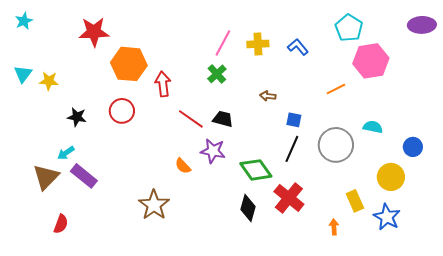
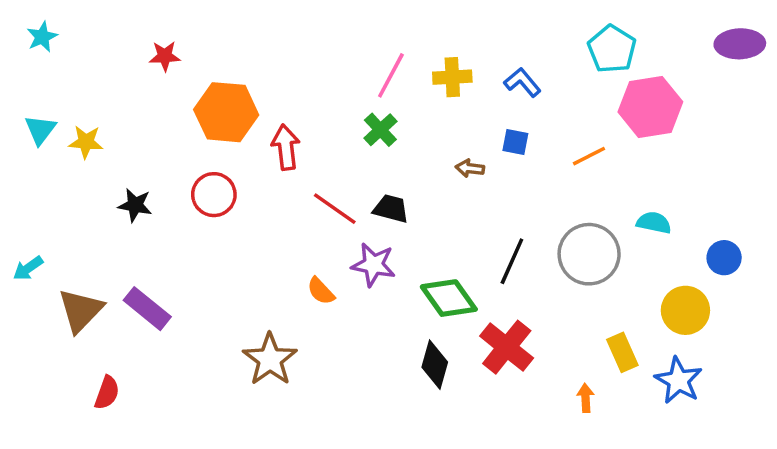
red star: (94, 32) -> (165, 56), size x0.6
blue square: (294, 120) -> (515, 142), moved
cyan arrow: (66, 153) -> (28, 268), moved

